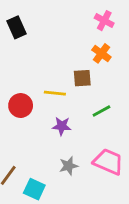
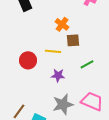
orange cross: (101, 53) -> (62, 24), moved
gray star: (69, 166) -> (63, 104), size x1.5

